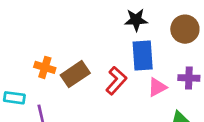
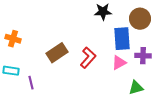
blue rectangle: (143, 56) -> (122, 39), moved
orange cross: (45, 67) -> (13, 39), moved

